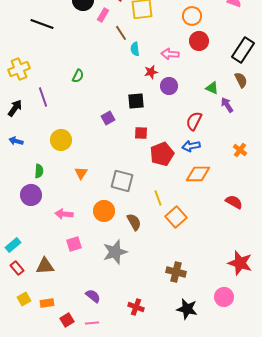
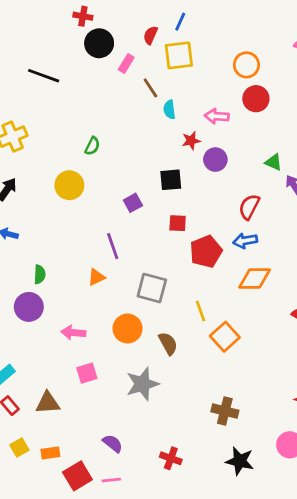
purple line: (43, 97) -> (113, 246), moved
yellow circle: (61, 140) -> (69, 185), moved
orange triangle: (81, 173) -> (96, 277), turned 32
red square: (67, 320) -> (77, 476), size x1.5

